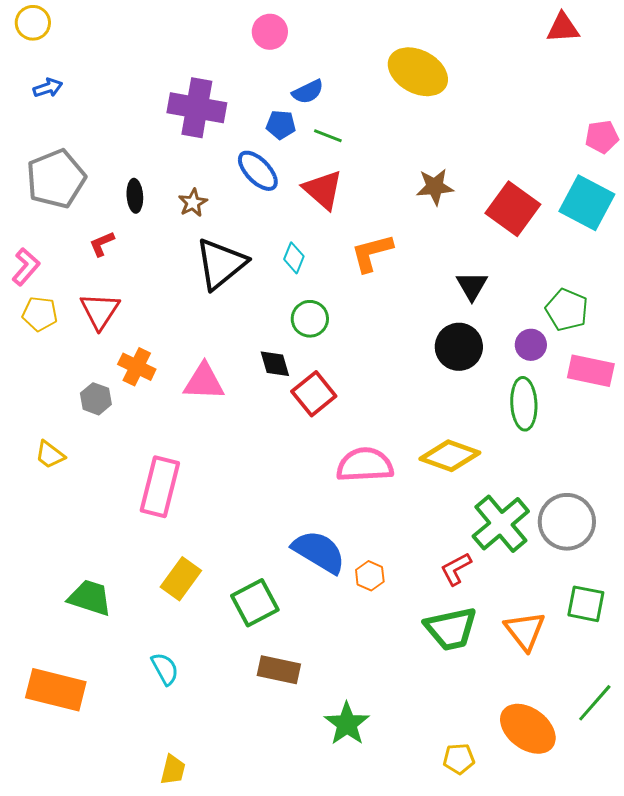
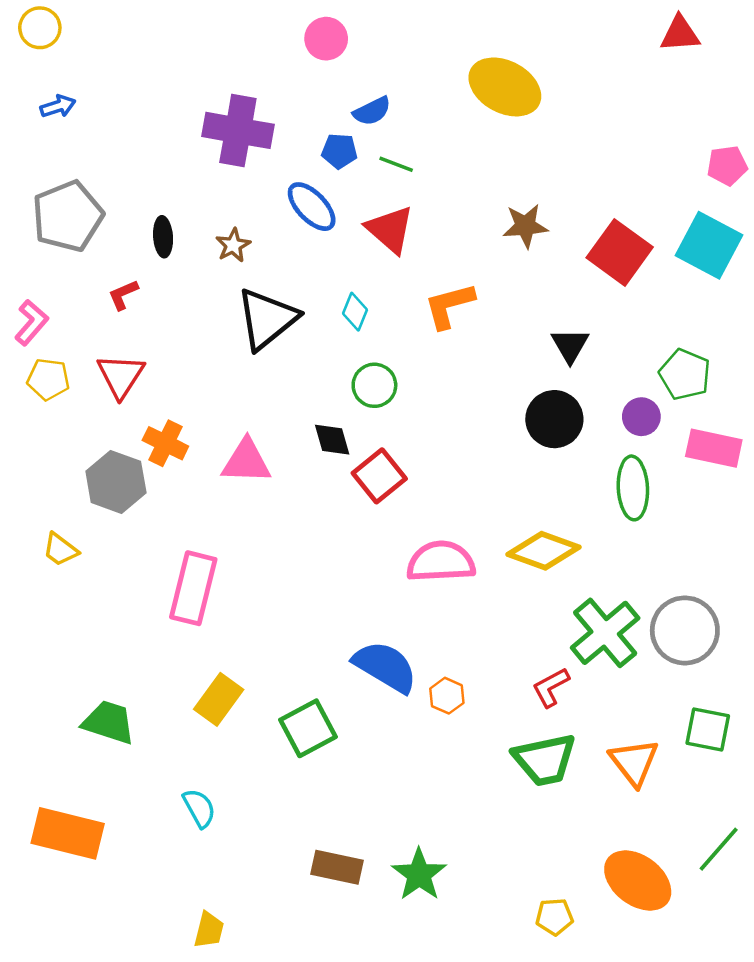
gray hexagon: (96, 399) -> (116, 482), size x1.6
brown rectangle: (279, 670) -> (337, 867), moved

